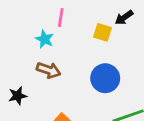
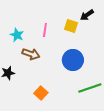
pink line: (61, 18) -> (45, 30), moved
cyan star: (45, 39) -> (17, 35), moved

